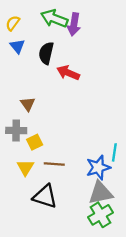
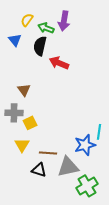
green arrow: (54, 18) -> (46, 28), moved, size x0.7
yellow semicircle: (13, 23) -> (27, 20), moved
brown line: (54, 164) -> (48, 153), moved
gray triangle: (100, 193) -> (68, 167), moved
black triangle: (45, 196) -> (39, 170), size x0.7

